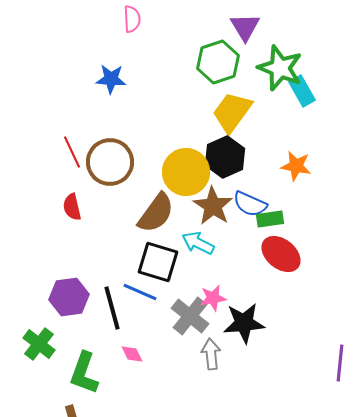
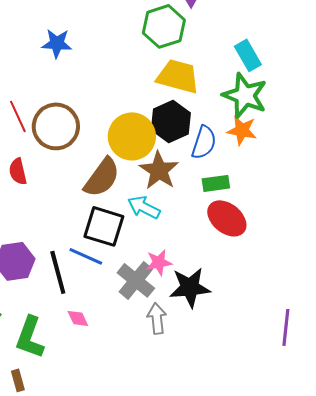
green star: (280, 68) -> (245, 95), moved
yellow trapezoid: (232, 112) -> (178, 76), turned 69
blue semicircle: (250, 204) -> (204, 142), moved, turned -96

